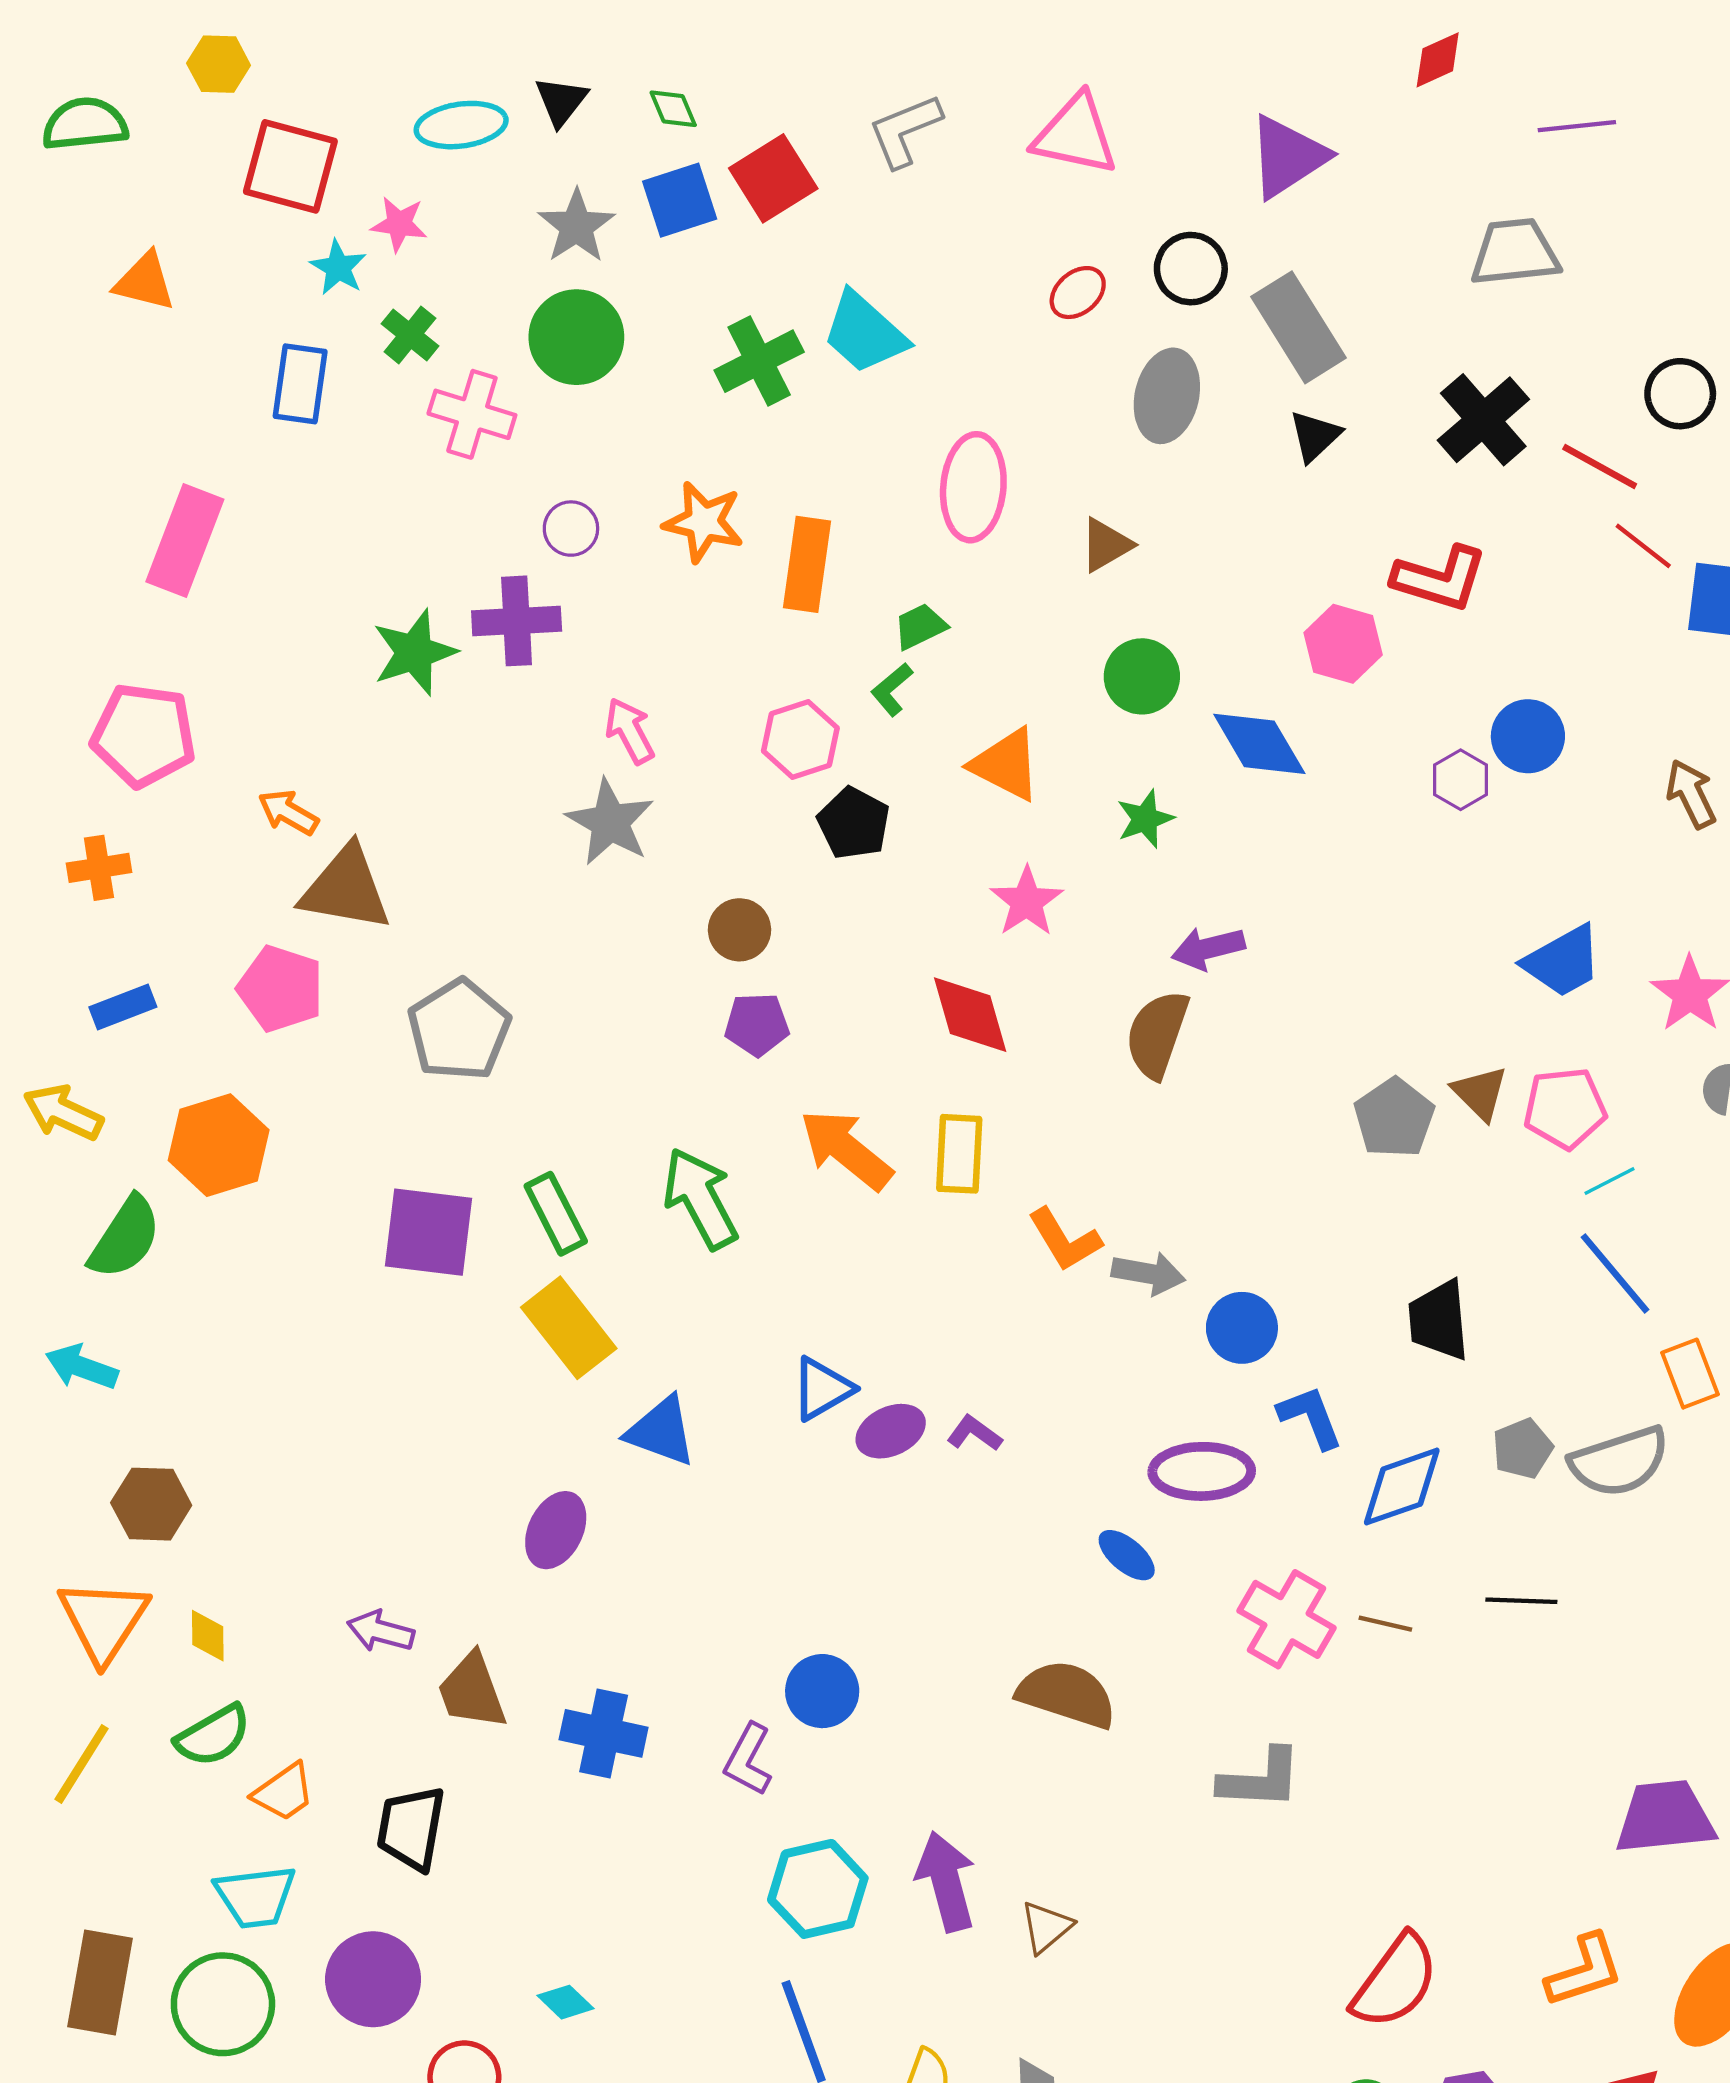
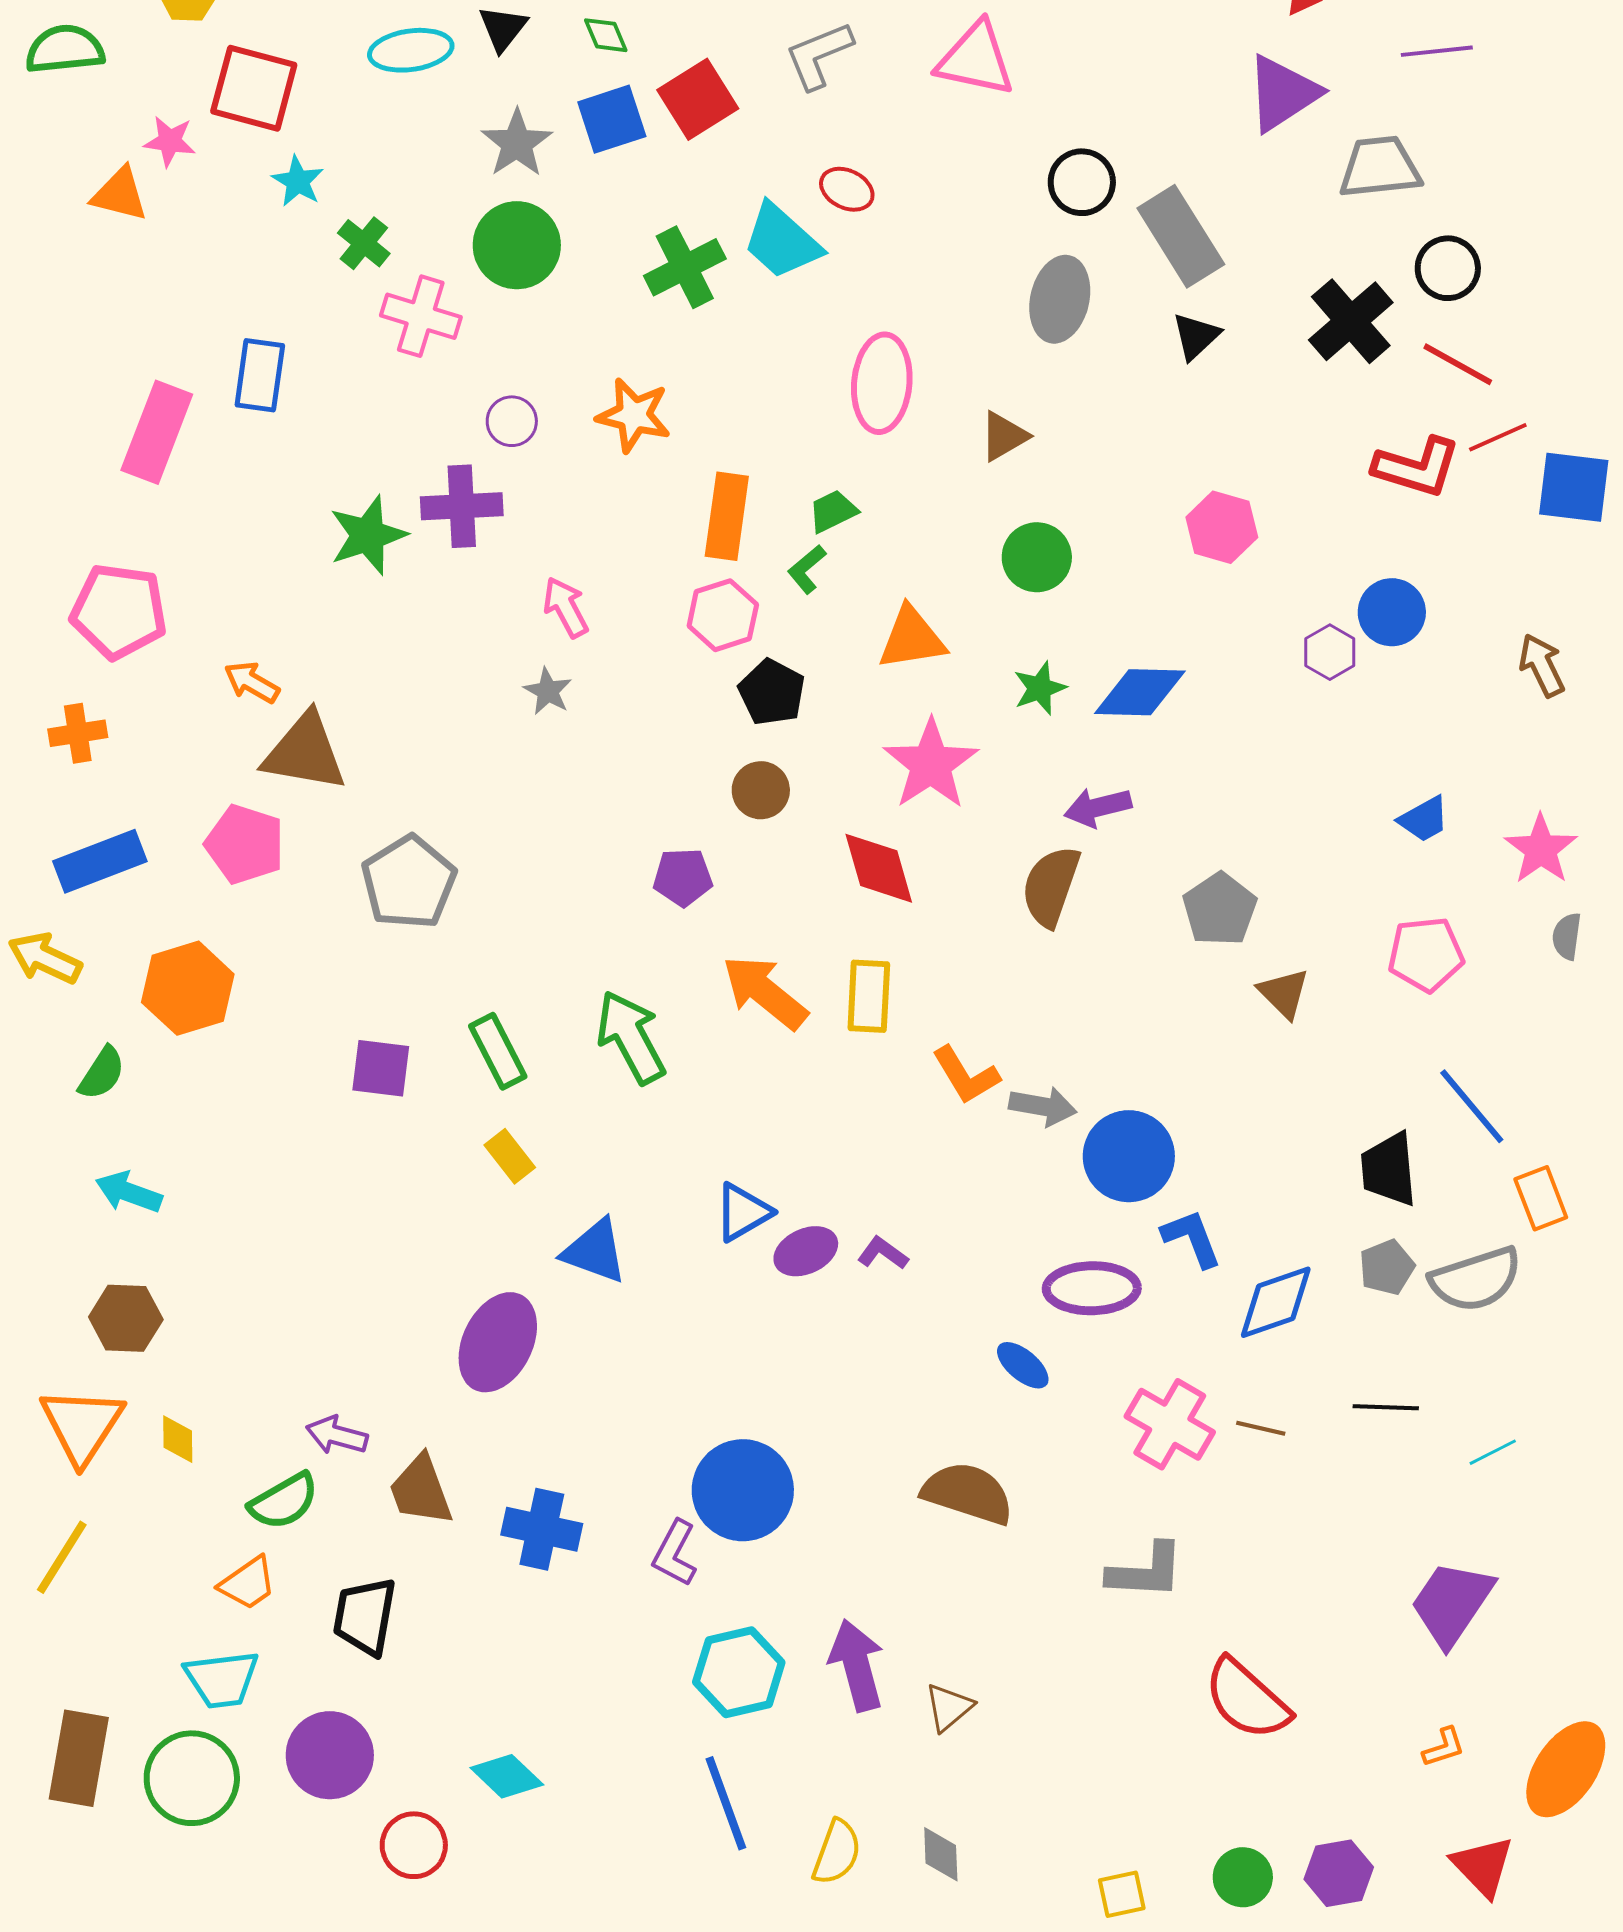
purple triangle: (1288, 157) -> (1283, 93), moved
pink star: (399, 224) -> (170, 141), moved
red ellipse: (1078, 293) -> (847, 189), moved, turned 66
blue rectangle: (300, 384) -> (260, 375), moved
black circle: (1680, 394) -> (1448, 268), moved
red line: (1643, 546) -> (1498, 437), turned -62
orange rectangle: (807, 564) -> (727, 516), moved
red L-shape: (1440, 579) -> (1417, 467), moved
blue diamond: (1259, 744) -> (1140, 692), moved, turned -58
orange triangle: (1006, 765) -> (912, 638), turned -36
gray star: (610, 822) -> (548, 691), size x0.6
pink star: (1027, 902) -> (931, 764), size x1.4
brown circle: (740, 930) -> (761, 790), moved
blue trapezoid: (1563, 961) -> (1424, 819), size x0.7
blue rectangle: (123, 1007) -> (100, 861), size x1.5
brown triangle: (1480, 1093) -> (1284, 993), moved
gray pentagon: (1394, 1118) -> (1220, 909), moved
cyan line: (1610, 1181) -> (1493, 1452), moved
purple square: (428, 1232) -> (381, 1068), size x0.7
green semicircle: (125, 1238) -> (102, 1073), size x0.7
black trapezoid: (1439, 1320) -> (1389, 1169), moved
yellow rectangle: (569, 1328) -> (510, 1156), size x0.6
blue circle: (1242, 1328) -> (1129, 1156), size x1.4
cyan arrow: (82, 1367) -> (129, 1192), moved
purple ellipse: (556, 1530) -> (498, 1342), size x1.4
blue circle: (822, 1691) -> (743, 1490), size x1.5
green semicircle: (213, 1736) -> (284, 1501), moved
purple trapezoid: (1665, 1817) -> (1452, 1603), moved, turned -50
orange L-shape: (1584, 1971) -> (1444, 1747), size x0.6
red semicircle: (1395, 1981) -> (1247, 1699), moved, turned 96
cyan diamond: (566, 2002) -> (507, 1776), size x1.4

